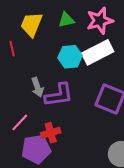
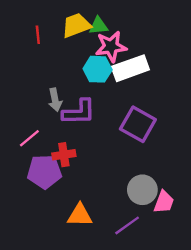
pink star: (100, 21) -> (111, 47), moved
yellow trapezoid: (32, 24) -> (76, 25), moved, turned 40
red line: (12, 49) -> (38, 35), moved

